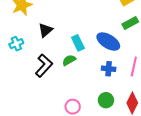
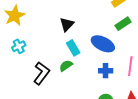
black triangle: (45, 30) -> (67, 24), moved
cyan cross: (16, 44) -> (19, 46), moved

